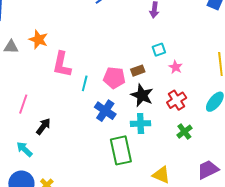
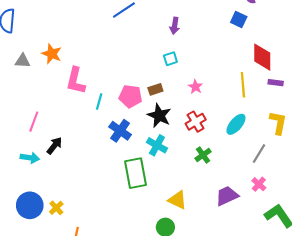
cyan square: (159, 50) -> (170, 59), moved
cyan cross: (141, 124) -> (157, 145), turned 30
cyan arrow: (24, 149) -> (30, 158), moved, turned 144

